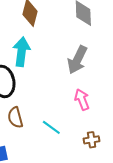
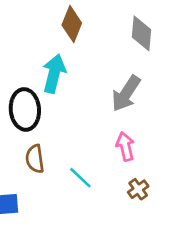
brown cross: (92, 140) -> (138, 189), moved, turned -35

